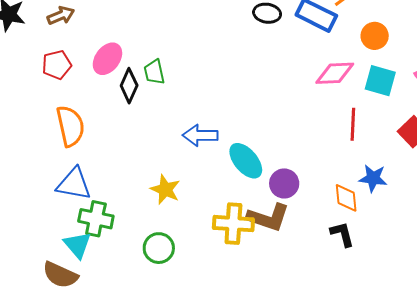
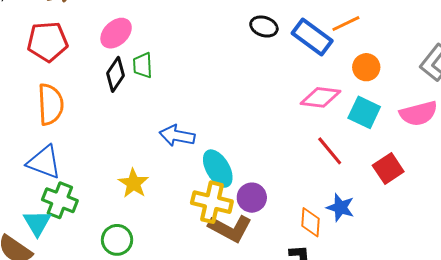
pink ellipse: (107, 59) -> (116, 33), moved
red pentagon: (57, 65) -> (48, 42), size x1.4
red line: (353, 124) -> (330, 151), turned -52
yellow cross: (233, 224) -> (212, 202), moved

